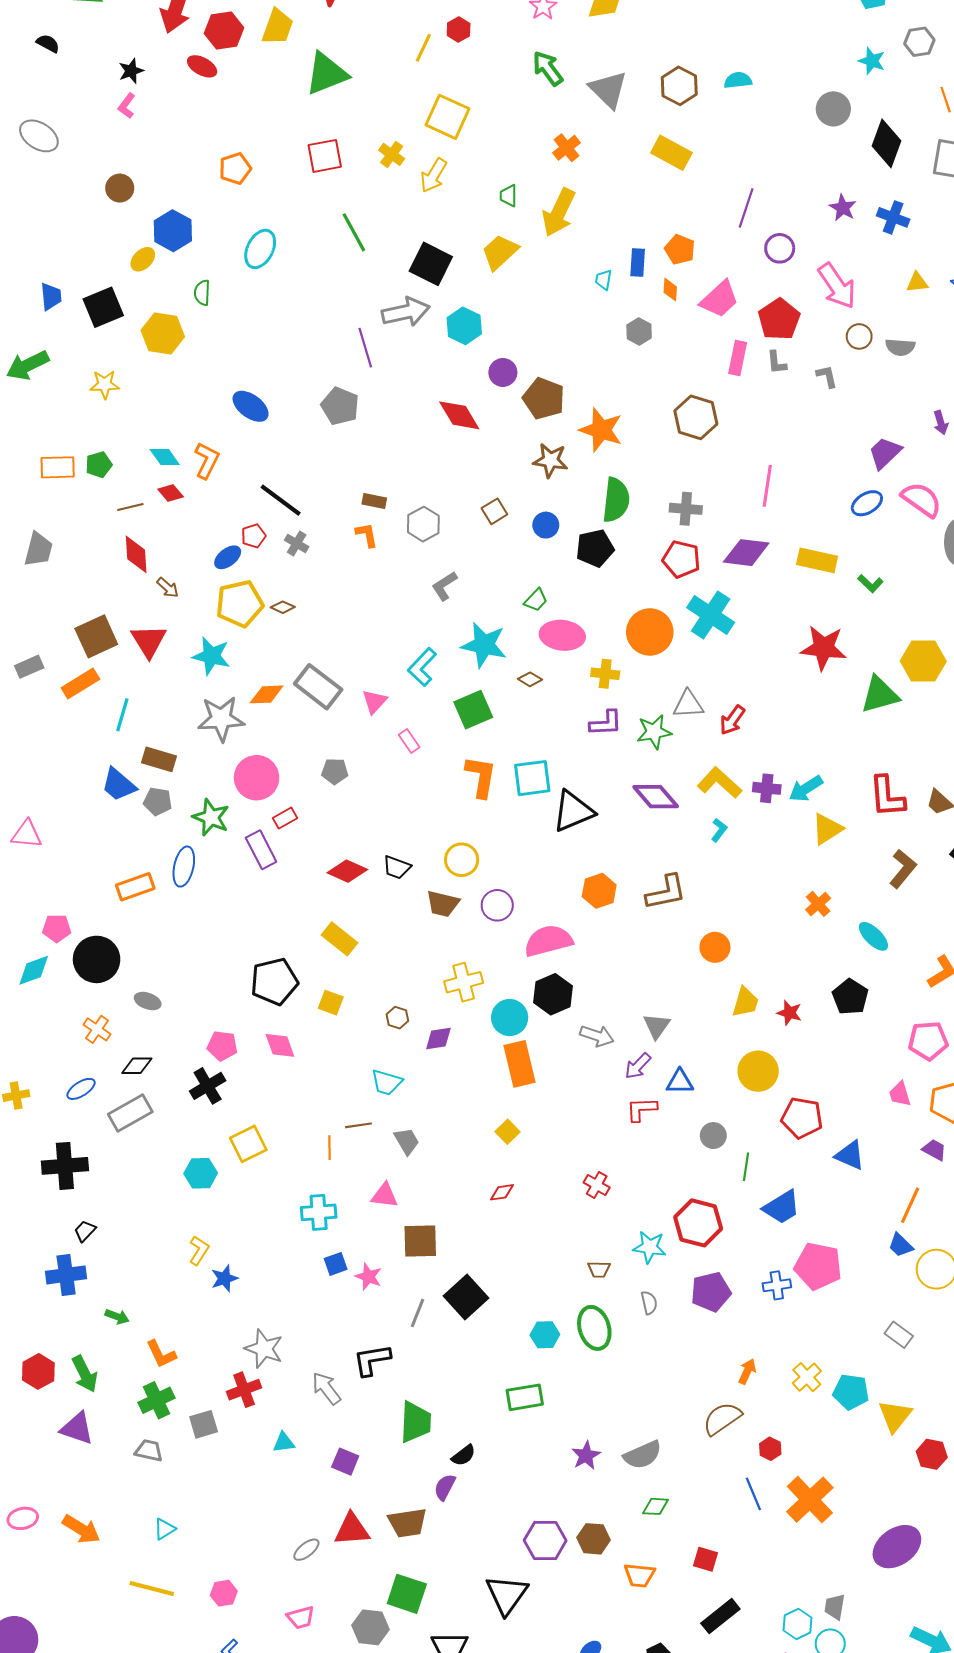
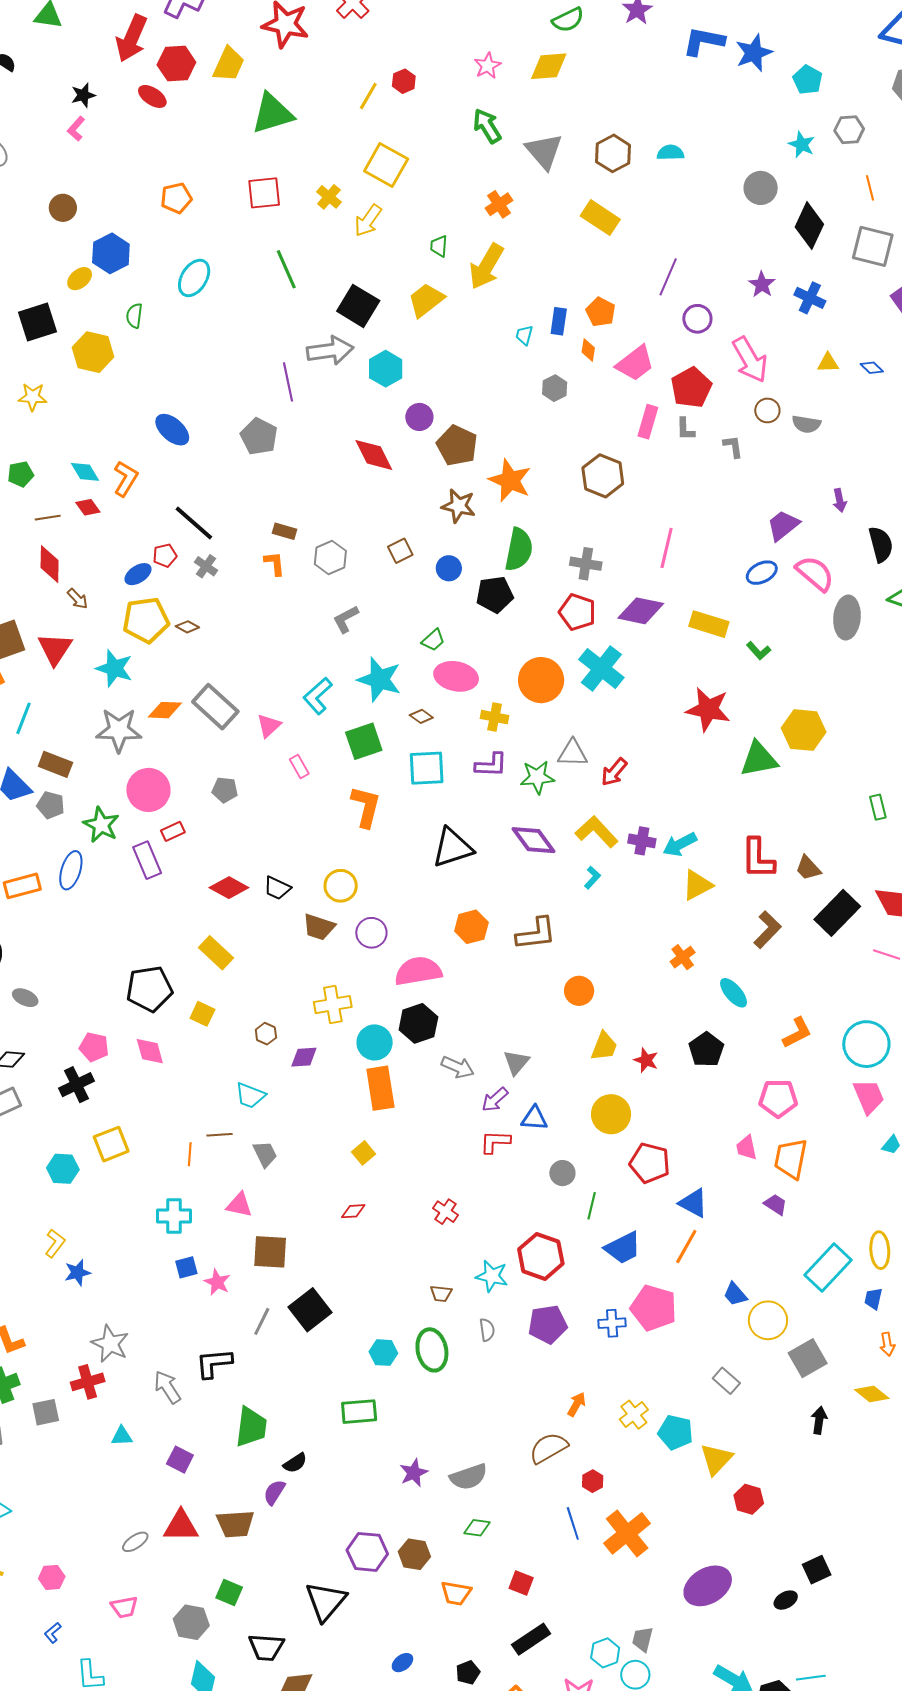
cyan square: (532, 778) -> (427, 768), moved
orange line: (910, 1205) -> (686, 1247), moved
green square: (407, 1594) -> (229, 1593), size x0.7

